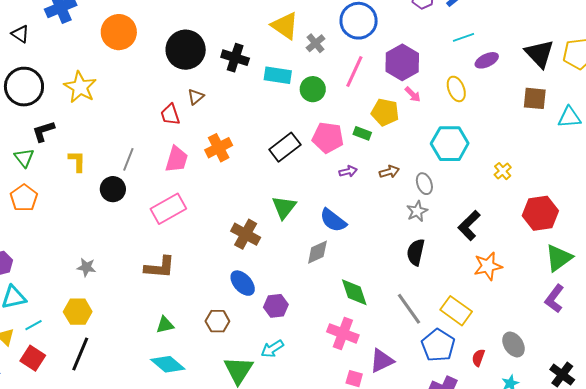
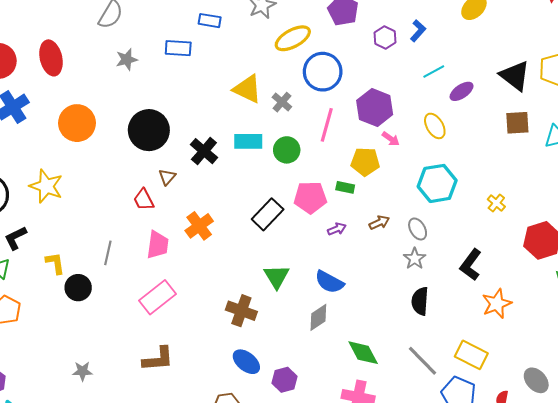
black cross: (235, 58) -> (204, 151), moved, turned 32
black circle: (113, 189) -> (78, 288), moved

